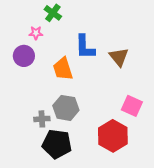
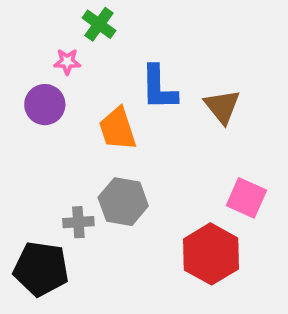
black pentagon: (57, 144) -> (41, 269), moved

